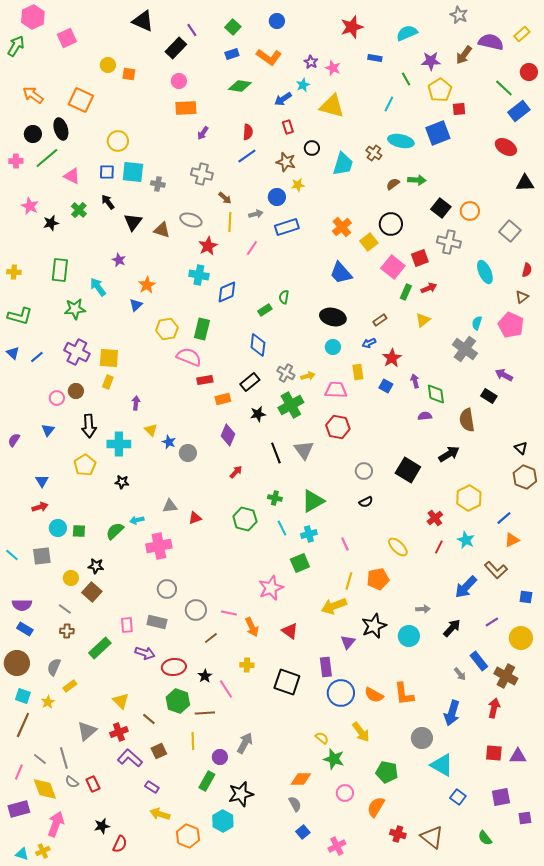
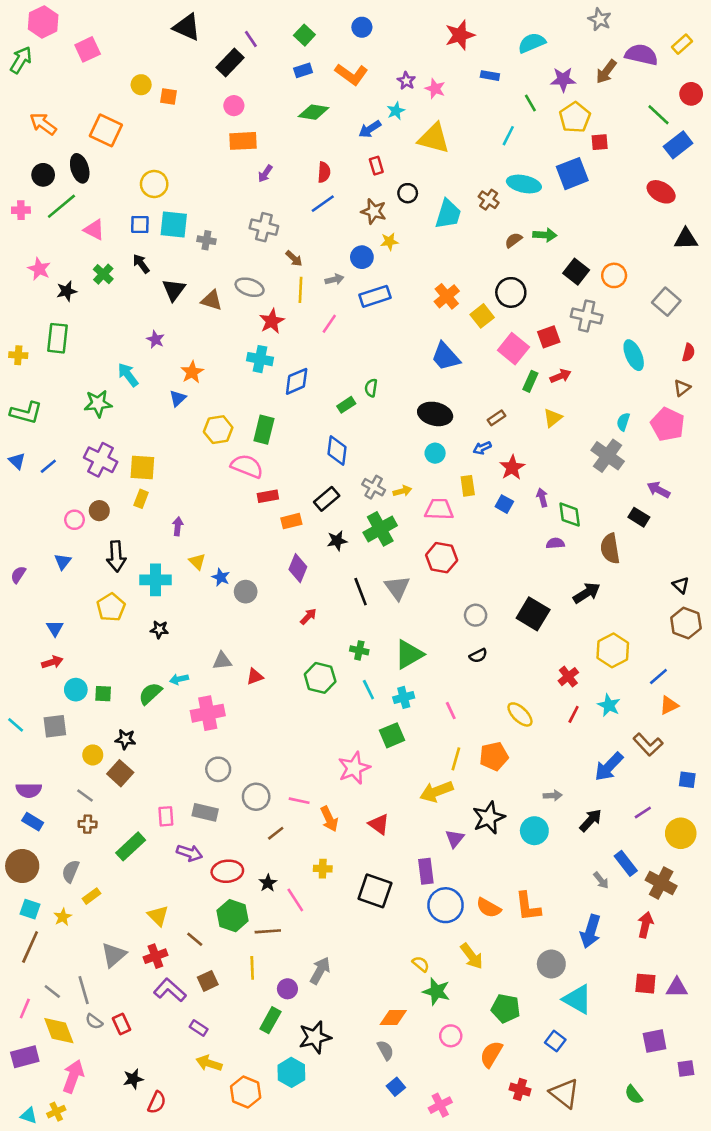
green rectangle: (60, 270) -> (57, 338), moved
blue square: (458, 797) -> (555, 1041), moved

